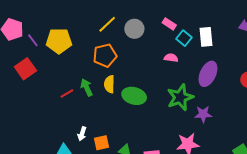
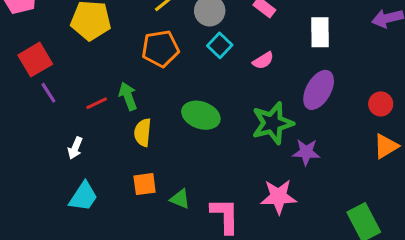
cyan square: (184, 38) -> (220, 45), moved
purple line: (33, 40) -> (48, 93), moved
pink semicircle: (171, 58) -> (263, 60), turned 136
yellow semicircle: (109, 84) -> (143, 132), moved
white arrow: (82, 134) -> (75, 148), moved

